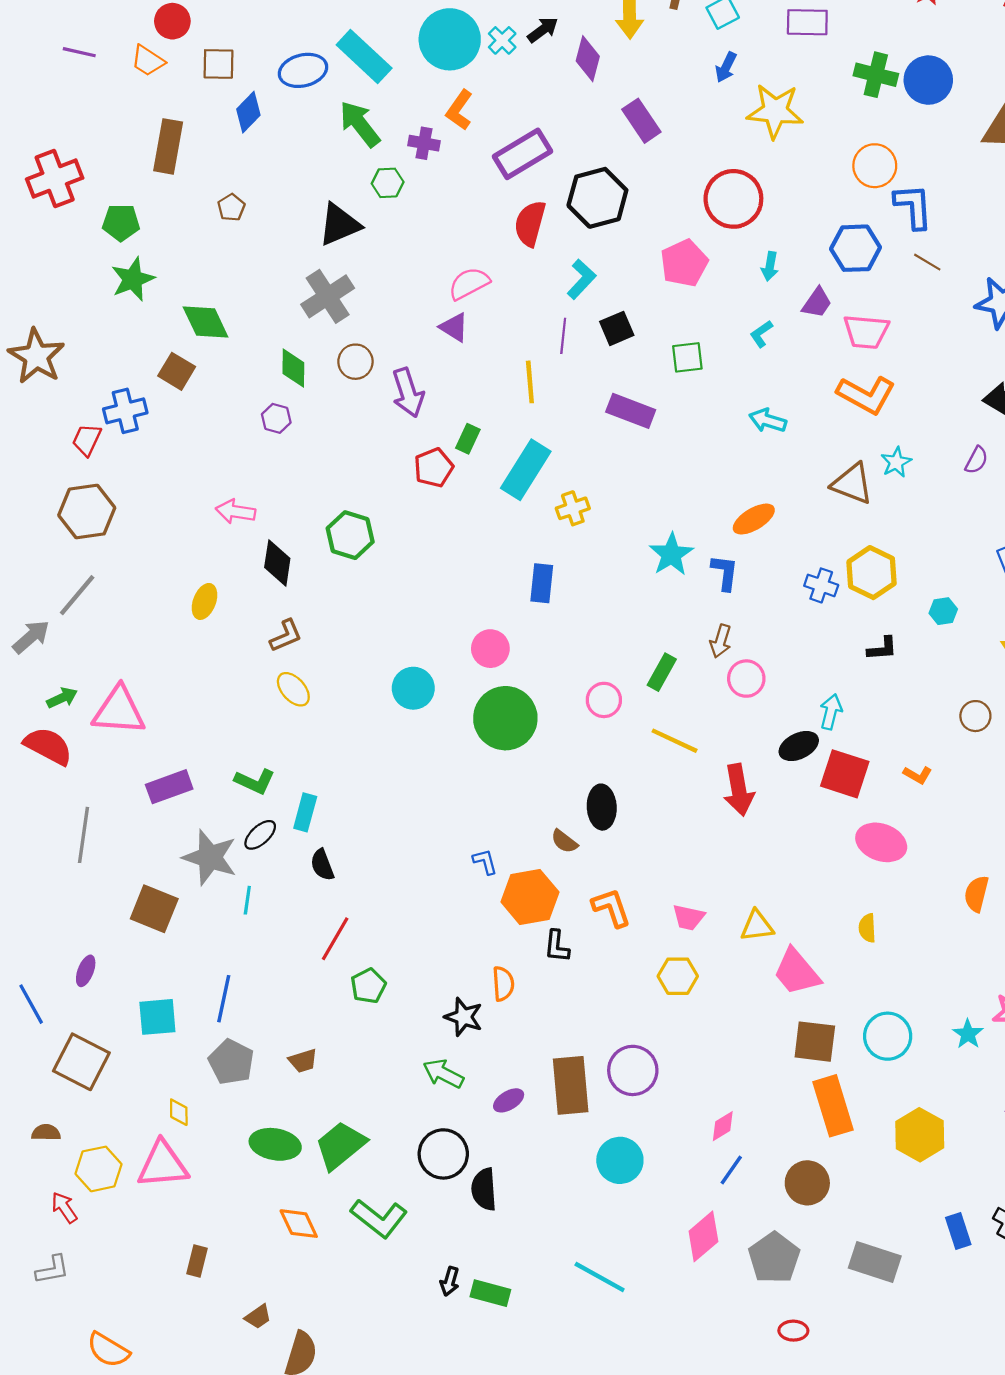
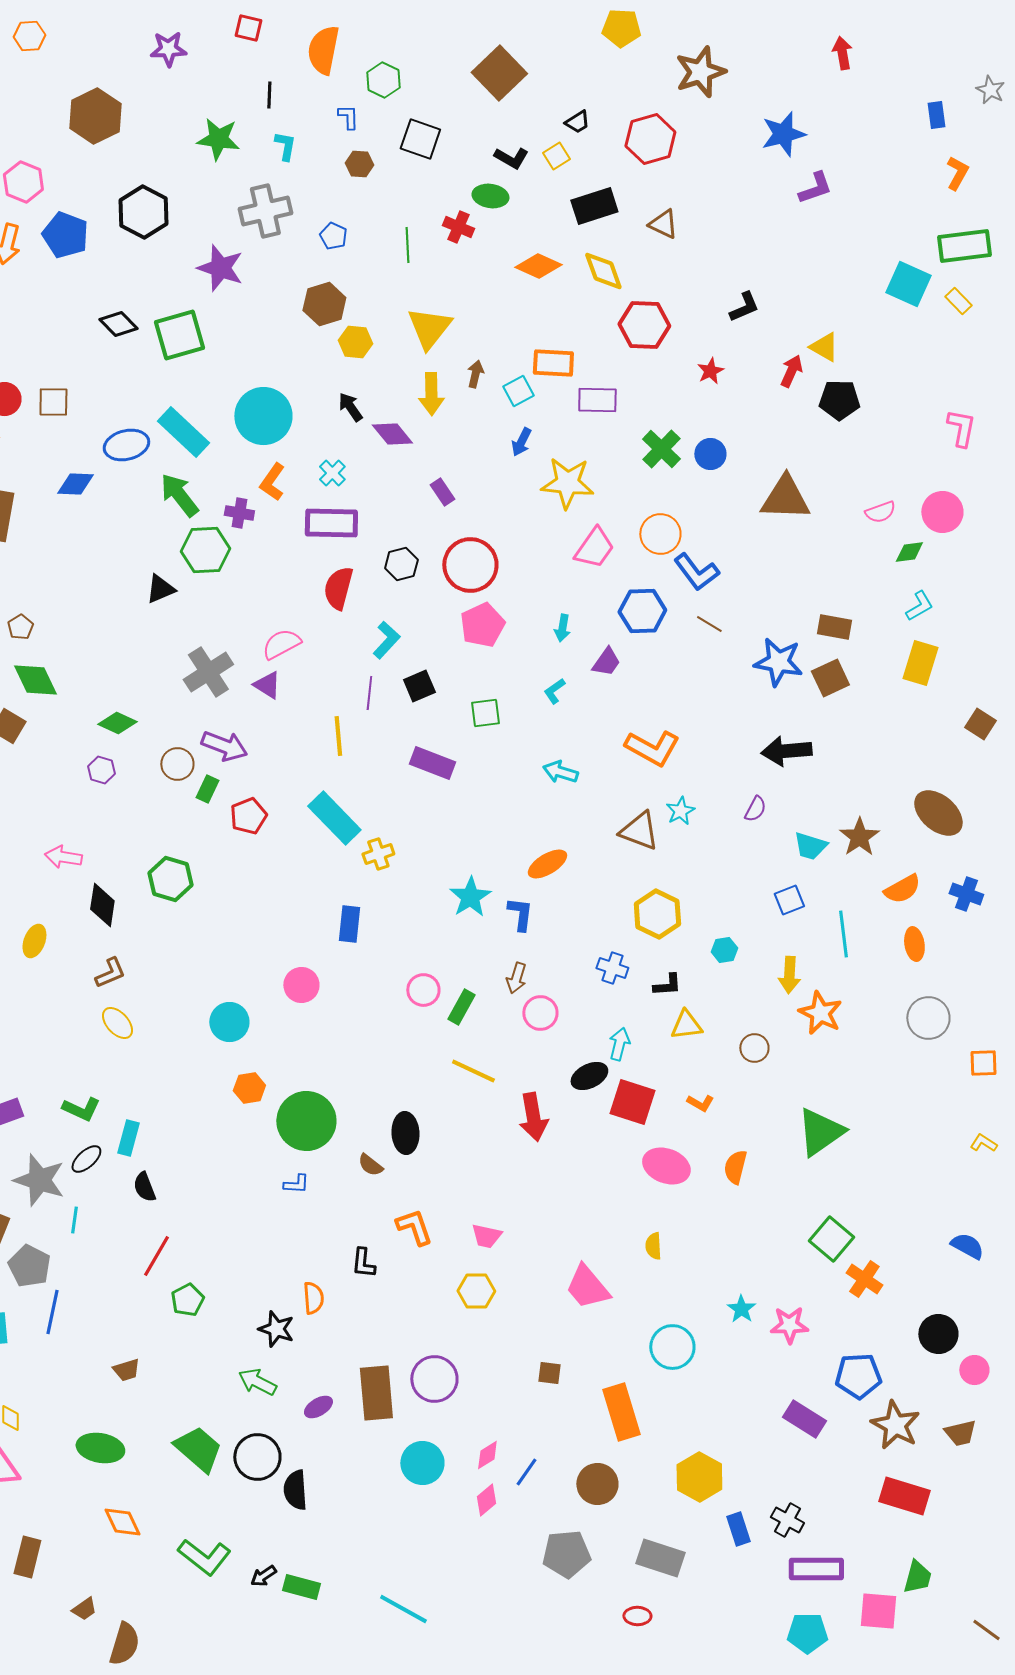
black arrow: (543, 30) -> (350, 407), turned -88
cyan cross: (502, 40) -> (332, 473), moved
purple diamond: (588, 59) -> (392, 434), turned -54
brown square: (218, 64) -> (53, 402), moved
green cross: (876, 75) -> (661, 449), turned 30
blue circle: (928, 80) -> (710, 454), size x0.7
blue diamond: (248, 112) -> (75, 484), turned 48
purple rectangle: (641, 121) -> (442, 492), size x0.7
purple rectangle: (523, 154) -> (331, 523), turned 32
green hexagon: (388, 183) -> (205, 550), size x1.6
black hexagon: (597, 198) -> (401, 564), size x0.6
red circle: (733, 199) -> (470, 565), moved
blue L-shape: (913, 206) -> (696, 572), turned 147
brown pentagon: (231, 207) -> (20, 627), moved
black triangle: (339, 225) -> (160, 589), size x0.7
gray cross: (328, 296) -> (208, 672), moved
pink trapezoid: (866, 332) -> (594, 548), moved, turned -60
brown circle: (355, 362) -> (177, 764), moved
green diamond: (293, 368) -> (117, 723), turned -66
purple arrow: (408, 393) -> (224, 746), turned -51
green rectangle: (468, 439) -> (207, 789), moved
cyan rectangle: (526, 470) -> (334, 818), turned -76
blue cross: (821, 585) -> (612, 968), moved
pink circle: (604, 700) -> (423, 990), moved
green circle: (505, 718) -> (306, 1121), moved
blue L-shape: (485, 862) -> (296, 1184), turned 108
orange semicircle: (976, 894) -> (735, 1167), moved
orange hexagon: (530, 897) -> (249, 1088), moved, size x0.6
yellow triangle: (757, 926) -> (686, 1025), moved
cyan star: (968, 1034) -> (741, 1309), moved
brown square: (815, 1042) -> (549, 1373), moved, size x0.6
gray pentagon: (231, 1062) -> (29, 1266), moved
pink diamond: (723, 1126) -> (487, 1455), moved
yellow hexagon: (920, 1135) -> (699, 1477), moved
green trapezoid: (340, 1145) -> (198, 1449), moved, turned 80
green L-shape: (379, 1218) -> (204, 1557), moved
pink diamond: (703, 1236) -> (486, 1500), moved, size x0.7
gray pentagon: (774, 1258) -> (566, 1554), turned 30
brown rectangle: (197, 1261) -> (27, 1557), size x1.4
cyan line: (600, 1277) -> (403, 1609), moved
black arrow: (450, 1281) -> (263, 1576), turned 40
red ellipse: (793, 1331) -> (637, 1616), moved

